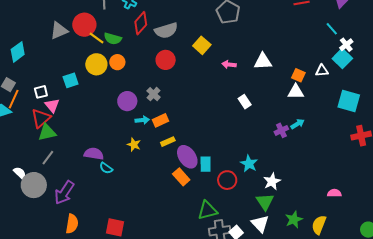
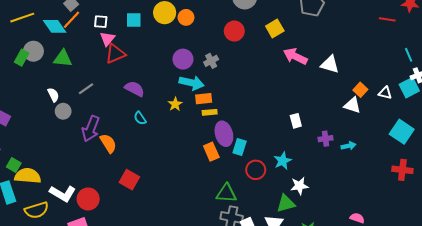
pink arrow: (229, 64) -> (295, 56), size x1.6
white rectangle: (245, 102) -> (296, 121), moved
red triangle: (41, 118) -> (115, 54), moved
cyan arrow: (142, 120) -> (192, 83), size x1.6
orange rectangle: (161, 120) -> (204, 99), moved
cyan arrow: (298, 124) -> (349, 146), moved
green triangle: (47, 132) -> (63, 58), moved
purple semicircle: (94, 154) -> (135, 89), moved
gray circle: (34, 185) -> (63, 111), size x0.6
purple arrow: (64, 193) -> (91, 129), turned -30
green triangle: (265, 202) -> (286, 204), turned 30
orange semicircle: (72, 224) -> (108, 143), moved, turned -60

